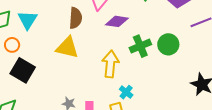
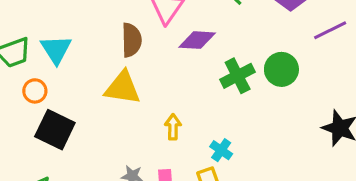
yellow arrow: (110, 64) -> (173, 127), moved, size x0.6

